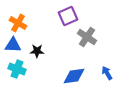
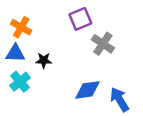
cyan cross: (17, 69) -> (20, 82), turned 30
blue arrow: (107, 73) -> (119, 99), moved, size x1.5

